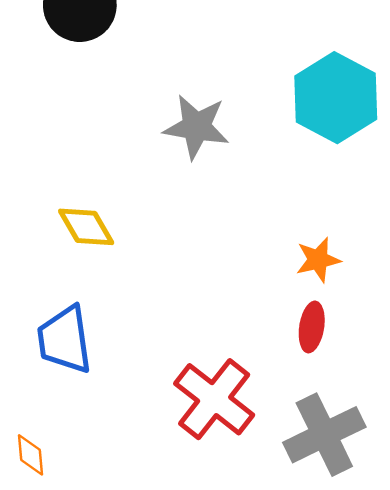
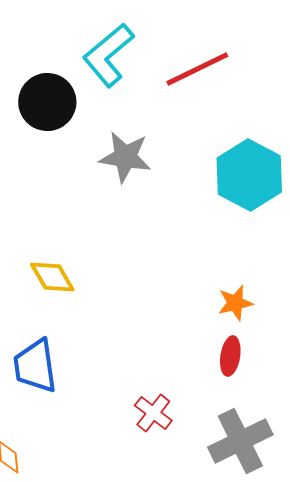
gray star: (196, 127) -> (125, 157), moved
red cross: (214, 399) -> (153, 413), size x0.6

